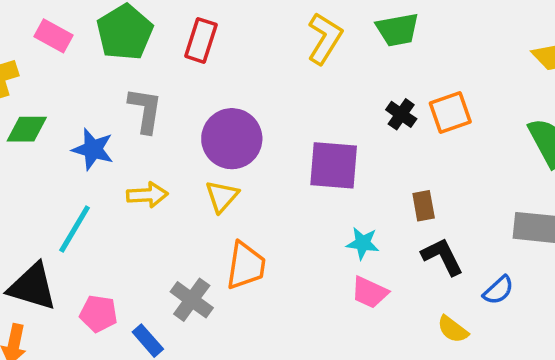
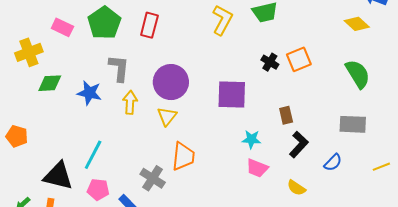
yellow arrow: (147, 195) -> (130, 102), moved, turned -80
cyan line: (75, 229) -> (93, 155), moved
black L-shape: (442, 257) -> (299, 145), turned 72
yellow semicircle: (453, 329) -> (296, 188), moved

